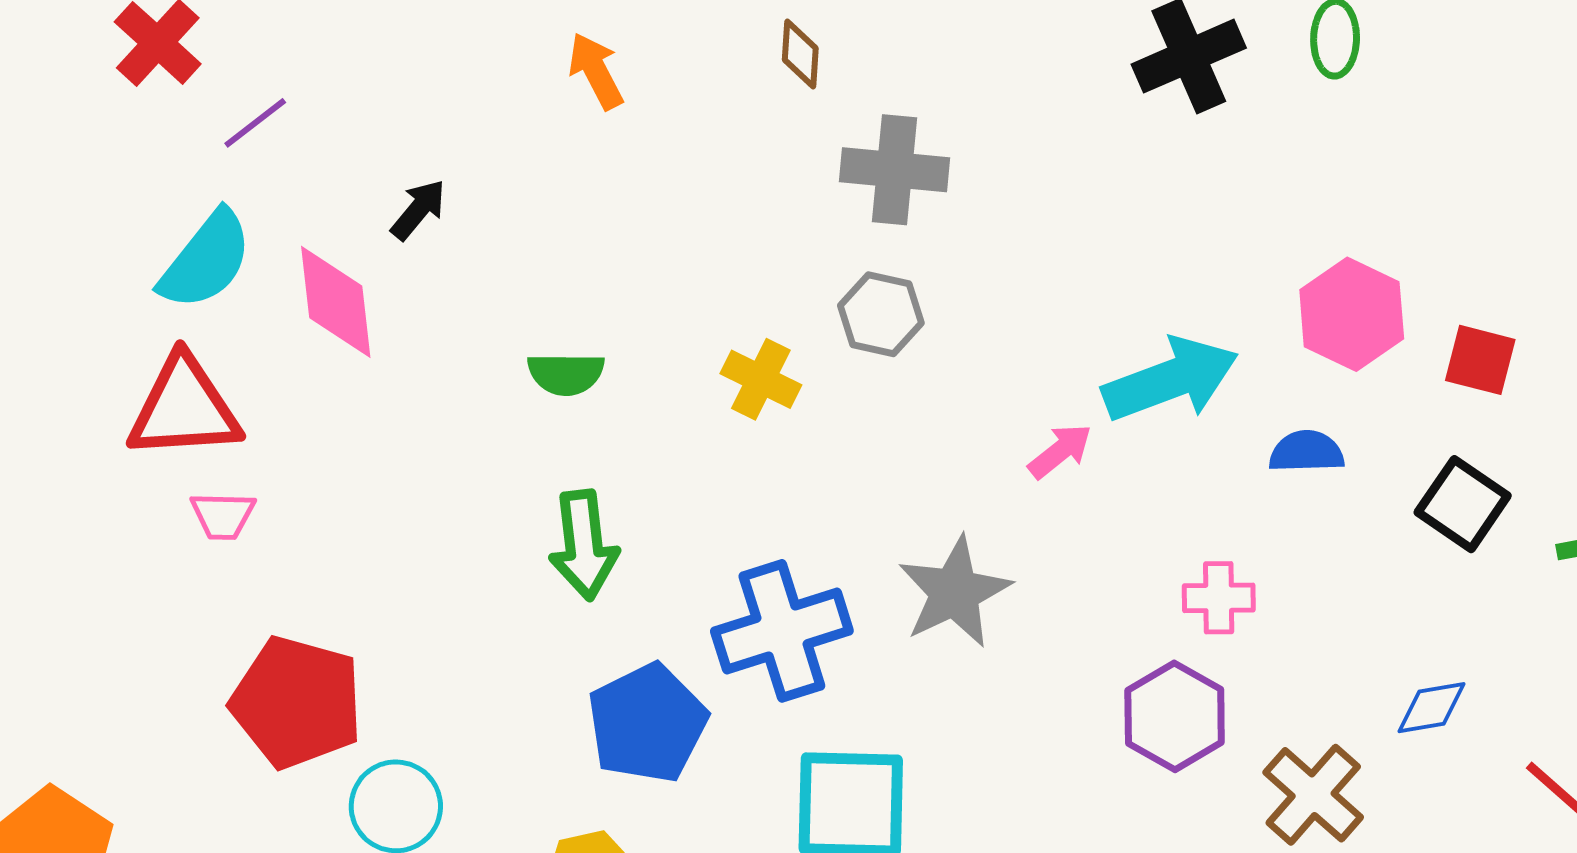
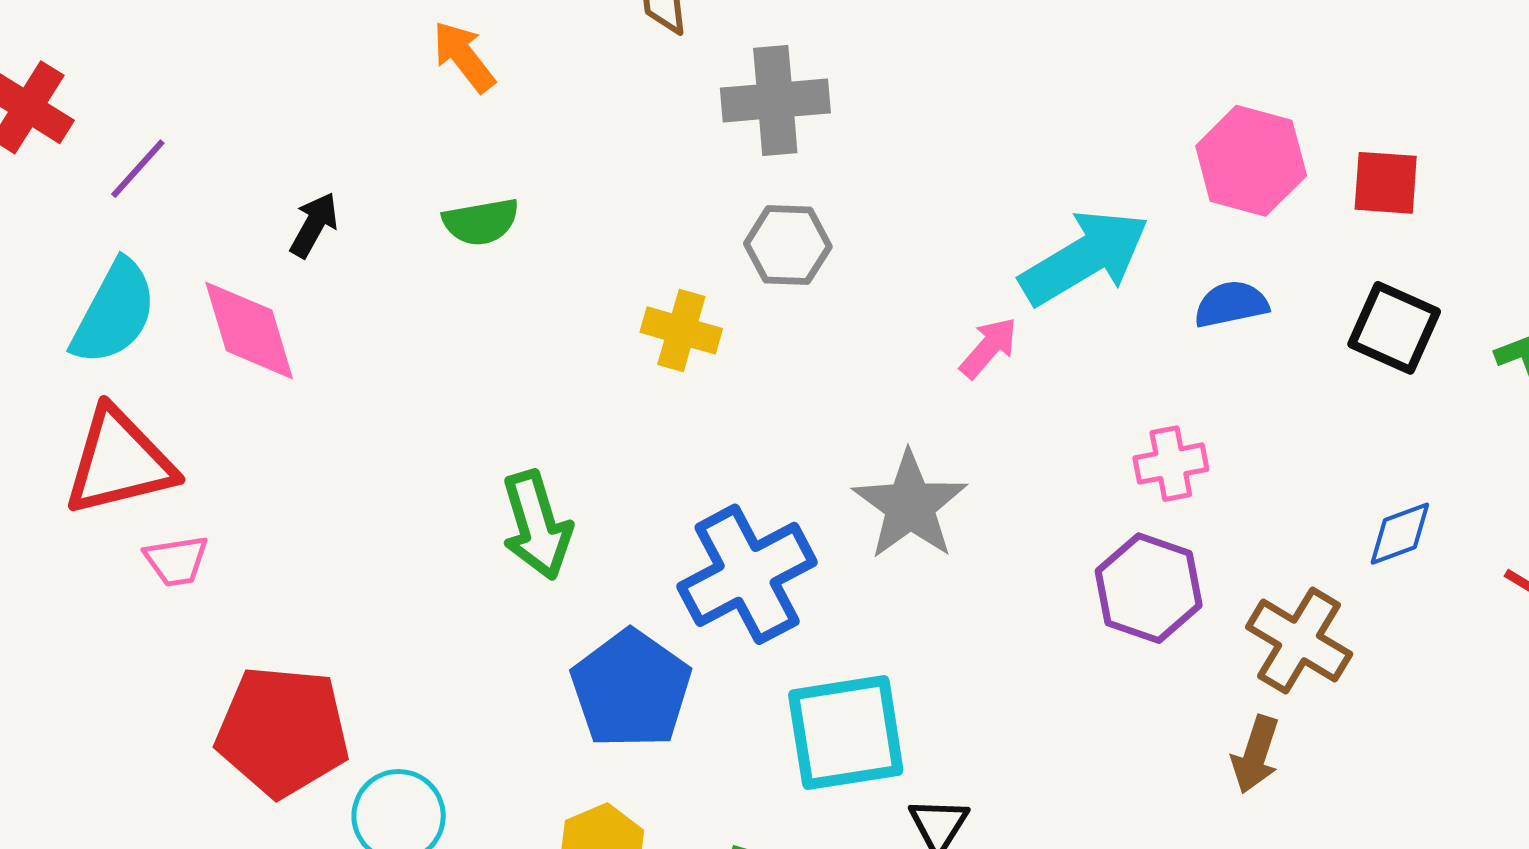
green semicircle: (566, 374) -> (481, 222), moved

